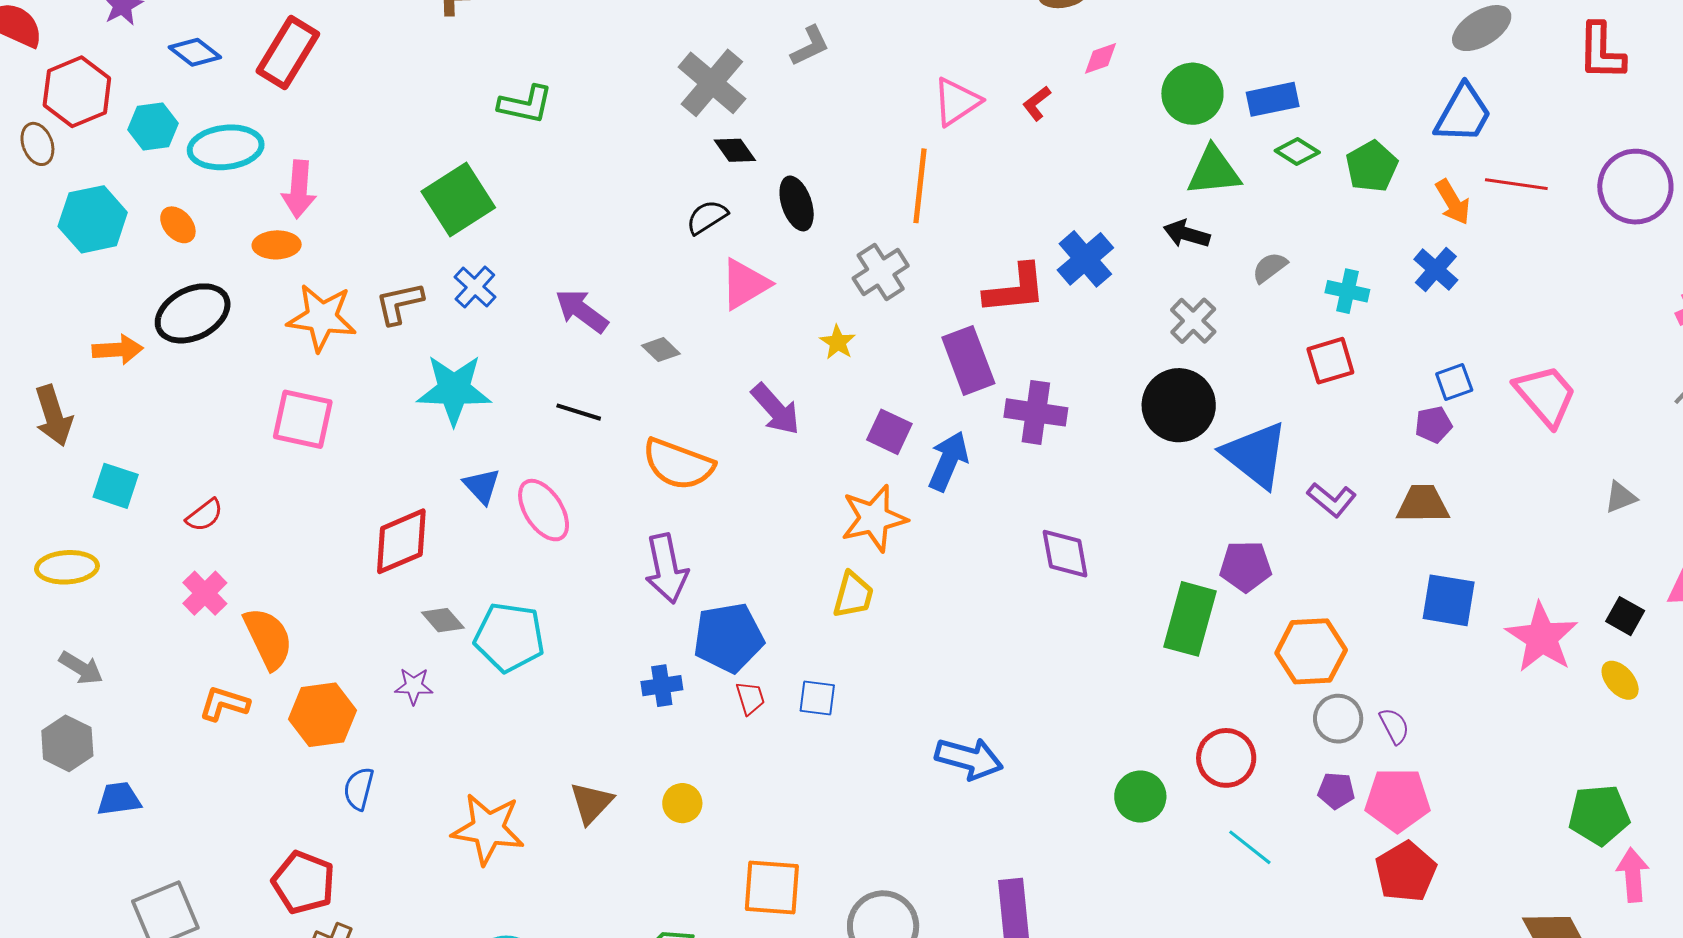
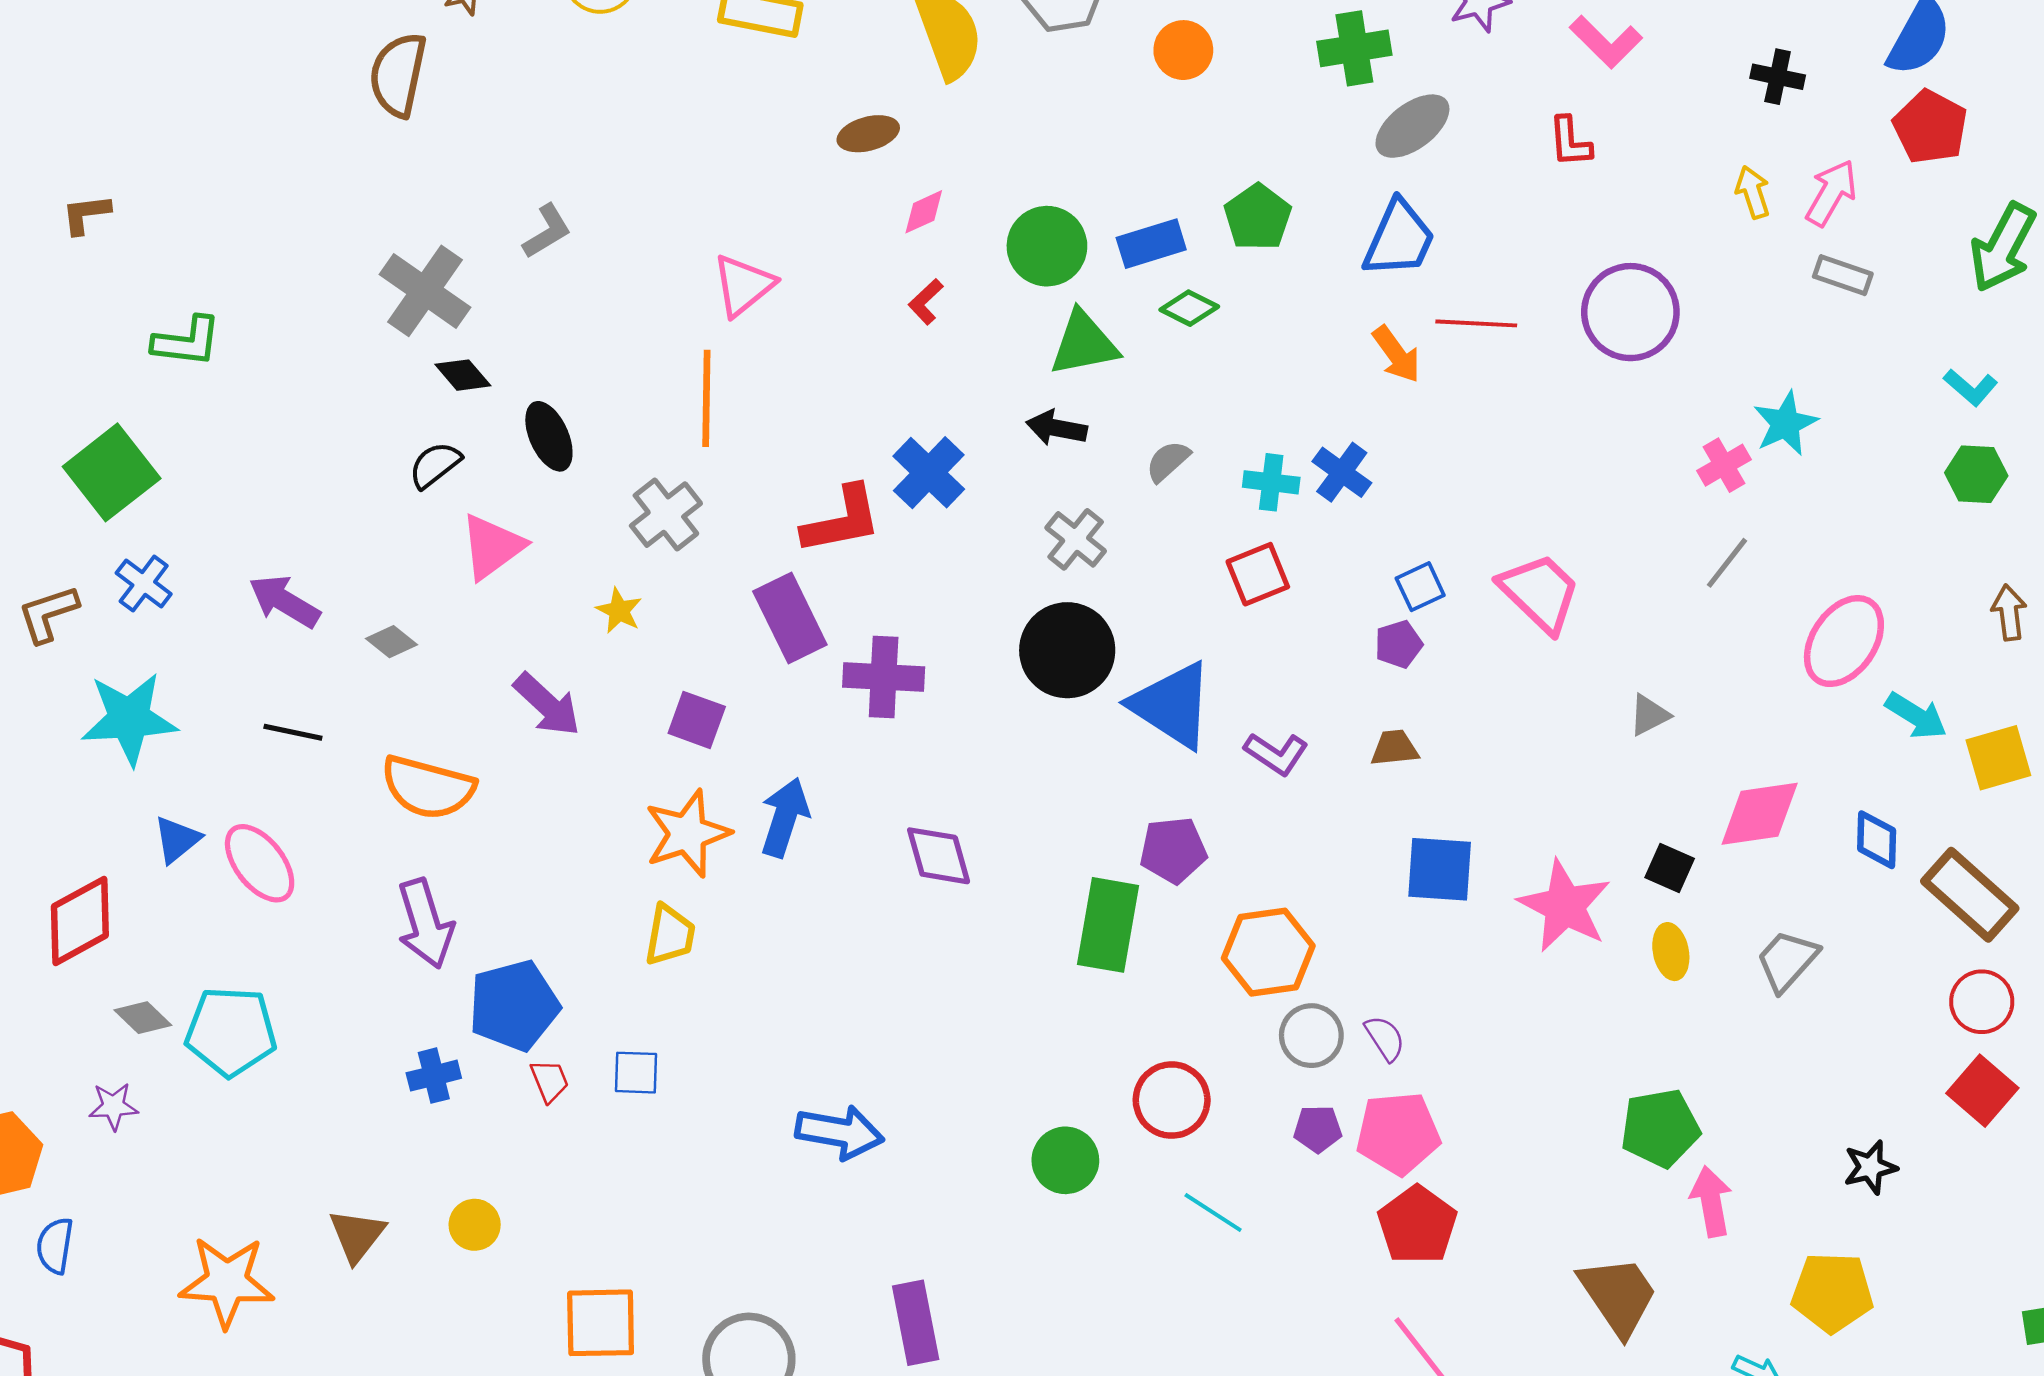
red L-shape: (1601, 52) -> (1570, 142), size x0.7
red L-shape: (1037, 103) -> (926, 302), moved
green pentagon: (1372, 166) -> (1258, 217), moved
blue cross: (1436, 270) -> (1342, 472), moved
blue arrow: (948, 461) -> (785, 817), moved
blue triangle: (482, 486) -> (177, 840), turned 39
brown trapezoid: (1423, 504) -> (1394, 748), size x0.7
yellow ellipse: (1620, 680) -> (1671, 952), turned 36

